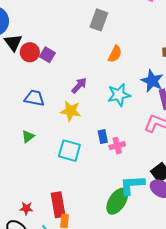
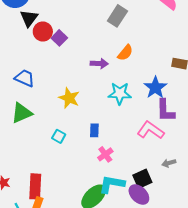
purple arrow: (79, 85) -> (99, 64), moved, turned 36
blue trapezoid: (34, 98) -> (25, 78), moved
green triangle: (28, 136) -> (22, 113), size x1.6
pink cross: (117, 146) -> (105, 154), moved, turned -35
cyan square: (69, 151) -> (59, 136), size x0.6

